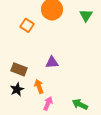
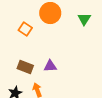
brown rectangle: (19, 69) -> (25, 67), moved

